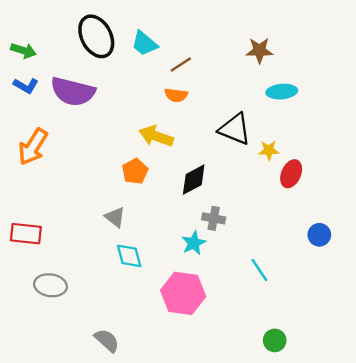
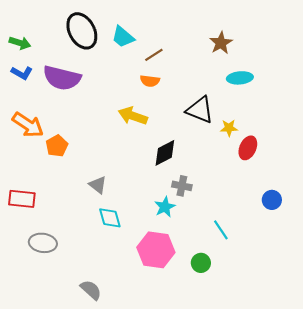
brown star: (259, 50) -> (221, 43), turned -30
orange arrow: (33, 147) -> (28, 125), turned -88
orange pentagon: (135, 171) -> (57, 146), moved
green circle: (275, 340) -> (201, 263), moved

